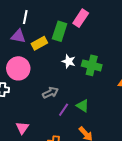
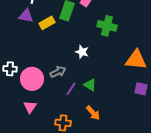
white star: (69, 61) -> (82, 52), moved
green cross: (92, 65) -> (107, 26), moved
pink circle: (18, 68) -> (32, 79), moved

